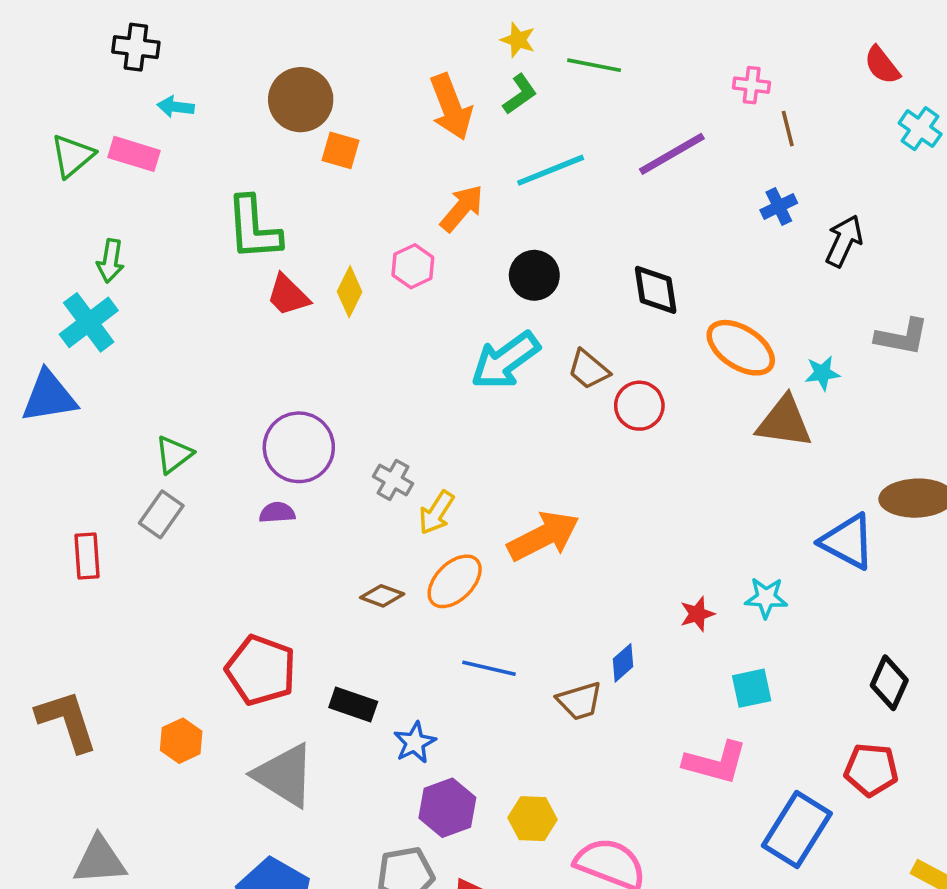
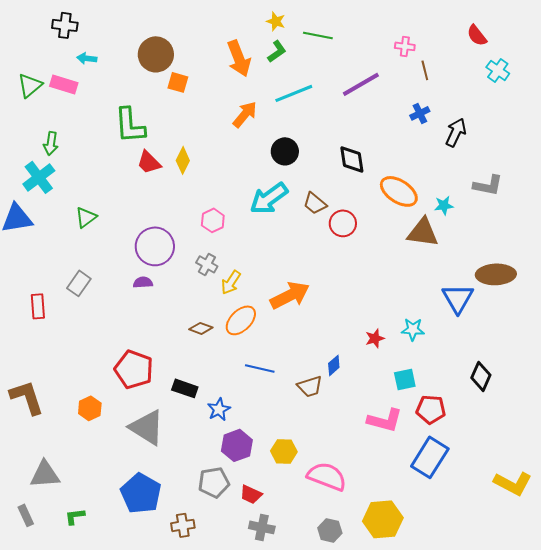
pink hexagon: (413, 266) -> (213, 220), moved
green triangle: (174, 455) -> (86, 217), moved
blue triangle: (848, 542) -> (458, 298), turned 32
red pentagon: (871, 770) -> (431, 409), moved

